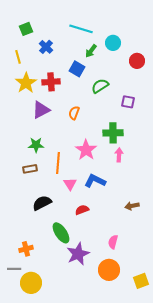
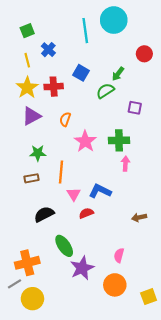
cyan line: (81, 29) -> (85, 31), turned 65
cyan circle: (113, 43) -> (114, 20), moved, size x1.6
green arrow: (91, 51) -> (118, 74), moved
yellow line: (18, 57) -> (27, 60), moved
red circle: (137, 61) -> (144, 54), moved
purple triangle: (41, 110) -> (31, 116), moved
orange semicircle: (74, 113) -> (65, 119), moved
pink star: (86, 150) -> (85, 141), moved
red semicircle: (82, 210) -> (86, 213), moved
orange cross: (26, 249) -> (27, 263), size x1.6
gray line: (14, 269) -> (15, 284), turned -32

